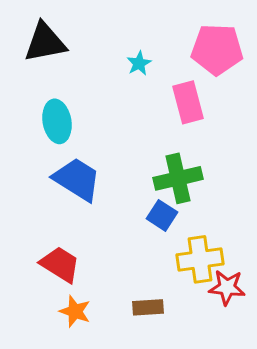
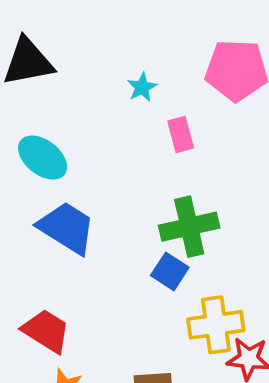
pink rectangle: (188, 102) -> (181, 135), moved, size x0.7
cyan ellipse: (57, 121) -> (43, 158), turned -42

